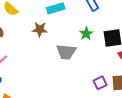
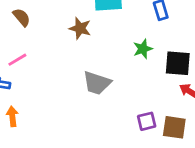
gray trapezoid: (66, 52) -> (97, 83), moved

